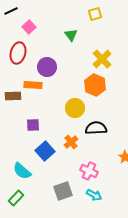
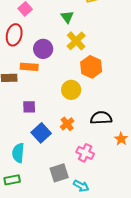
yellow cross: (102, 59) -> (76, 41), moved
black semicircle: (96, 128) -> (101, 118), moved
cyan semicircle: (22, 171) -> (18, 153), turned 54
cyan arrow: (94, 195) -> (81, 186), moved
green rectangle: (16, 198) -> (12, 180), turned 35

